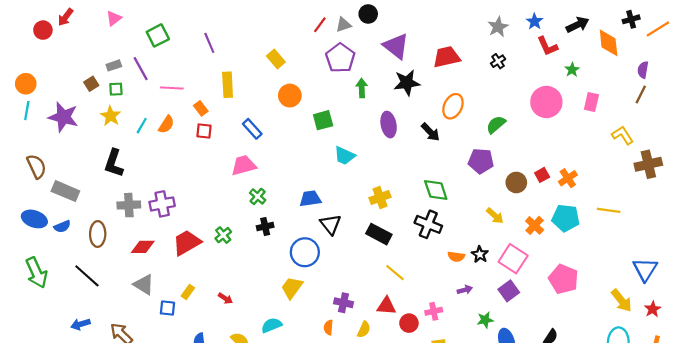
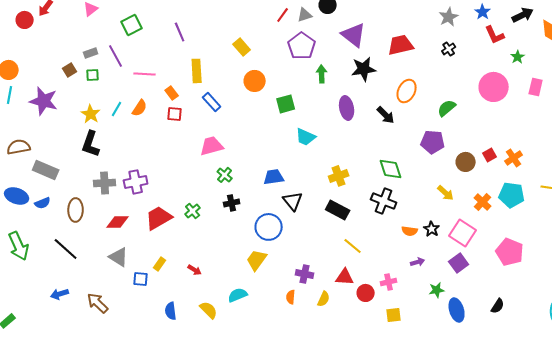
yellow star: (111, 116) -> (91, 114), moved
blue rectangle: (252, 129) -> (212, 102), moved
brown semicircle: (36, 166) -> (19, 147), turned -75

